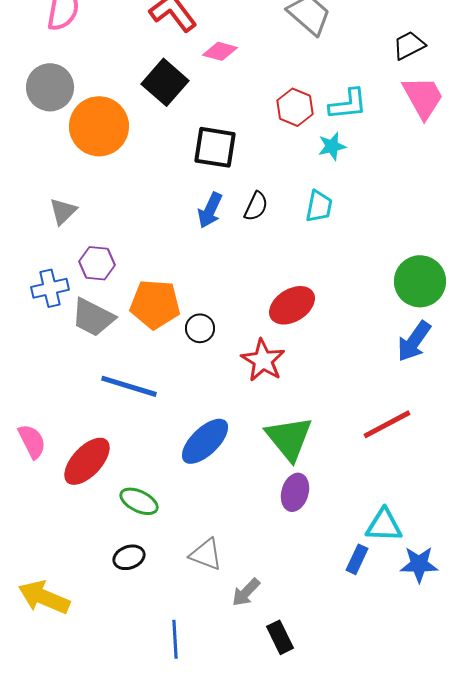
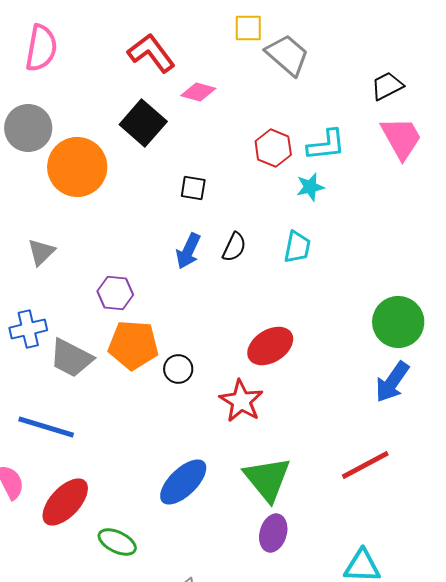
black square: (215, 147) -> (193, 188), size x0.6
purple hexagon: (97, 263) -> (115, 293), moved
blue line: (129, 386) -> (46, 427), moved

